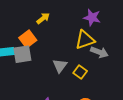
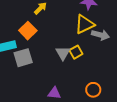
gray square: (22, 54) -> (23, 58), moved
yellow square: (80, 72) -> (76, 52), moved, turned 32

